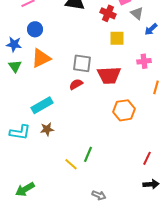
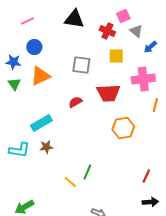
pink cross: (144, 61) -> (143, 79), size x1.6
gray square: (82, 63) -> (81, 65), moved

